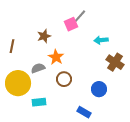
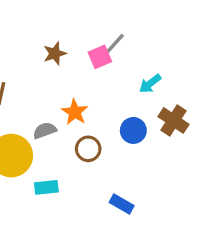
brown star: (44, 36) -> (55, 54), moved
cyan arrow: (101, 40) -> (150, 84), turned -32
blue circle: (99, 89) -> (133, 130), moved

